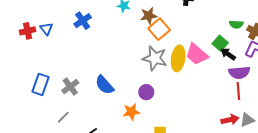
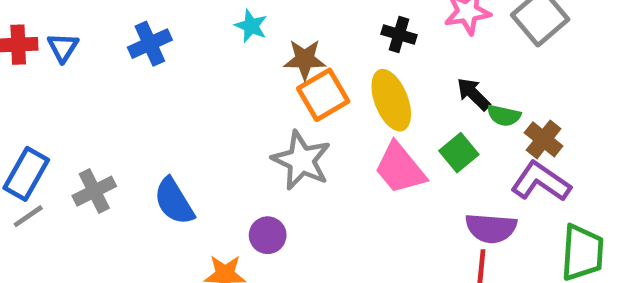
black arrow: (228, 54) -> (474, 94), moved
yellow ellipse: (178, 58) -> (391, 100), moved, turned -40
gray line: (63, 117) -> (28, 216), moved

